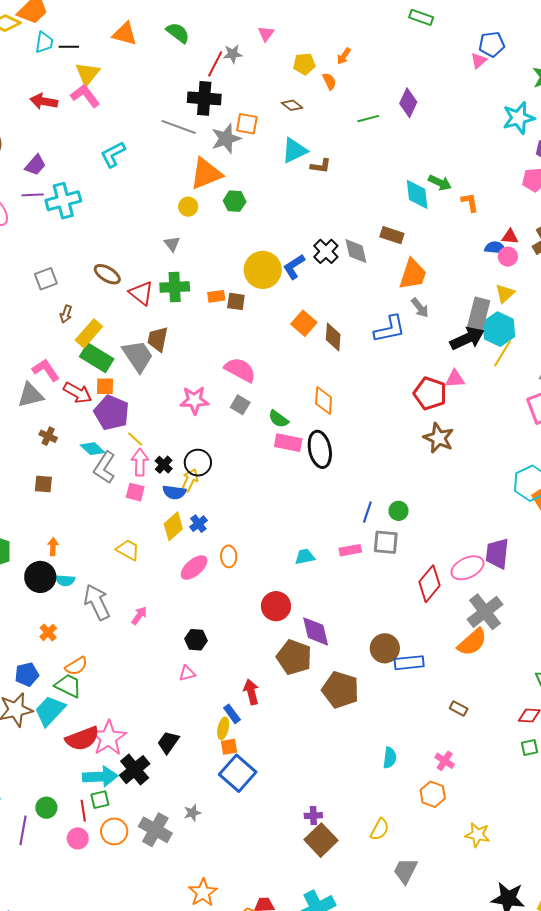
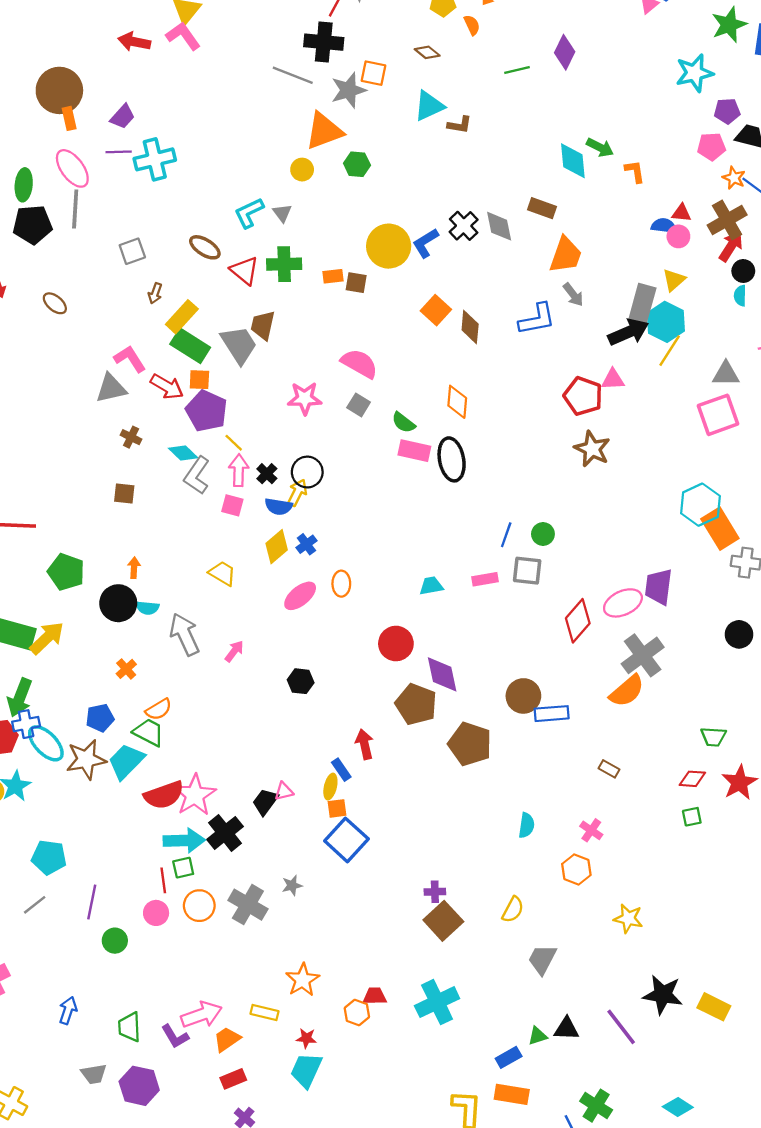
cyan L-shape: (113, 154) -> (249, 213), moved
pink triangle: (187, 673) -> (284, 791), moved
green circle: (46, 808) -> (115, 941), moved

